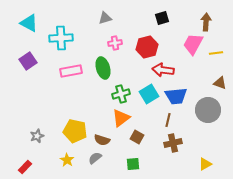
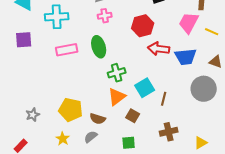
pink cross: (115, 43) -> (105, 16), moved
yellow line: (216, 53) -> (212, 32), turned 32
purple square: (28, 61) -> (24, 40), turned 30
cyan square: (149, 94) -> (145, 88), moved
blue trapezoid: (176, 96) -> (186, 57), moved
brown cross: (173, 143) -> (169, 132), moved

